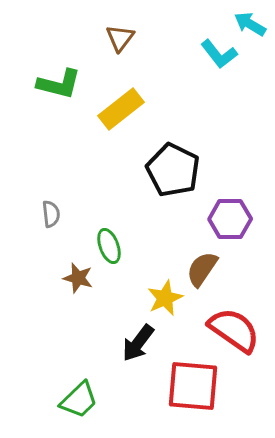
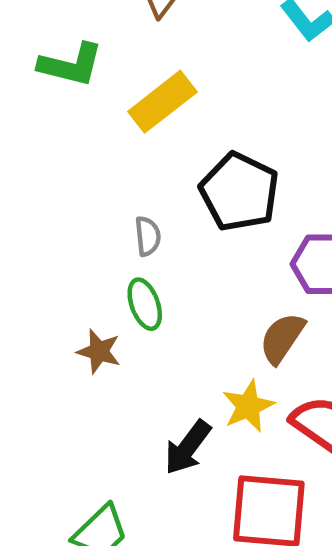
gray semicircle: (51, 214) -> (148, 236), moved
yellow star: (165, 298) -> (248, 406), moved

